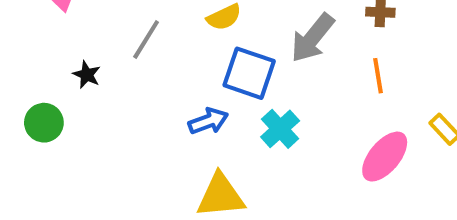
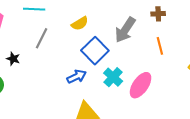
blue square: (249, 73) -> (95, 51), turned 32
pink ellipse: (385, 157) -> (141, 85), moved

